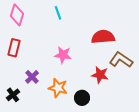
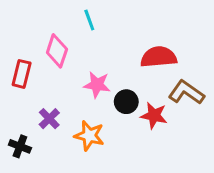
pink diamond: (17, 15) -> (57, 51), moved
black cross: (13, 95) -> (20, 146), turned -32
black circle: (82, 98) -> (126, 102), moved

